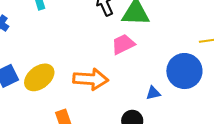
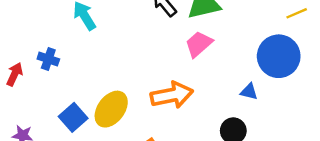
blue triangle: (153, 93) -> (249, 92), turned 42

